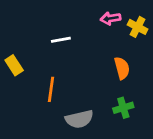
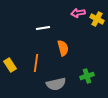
yellow rectangle: (14, 65) -> (10, 65), moved
orange semicircle: (122, 68) -> (63, 48), moved

